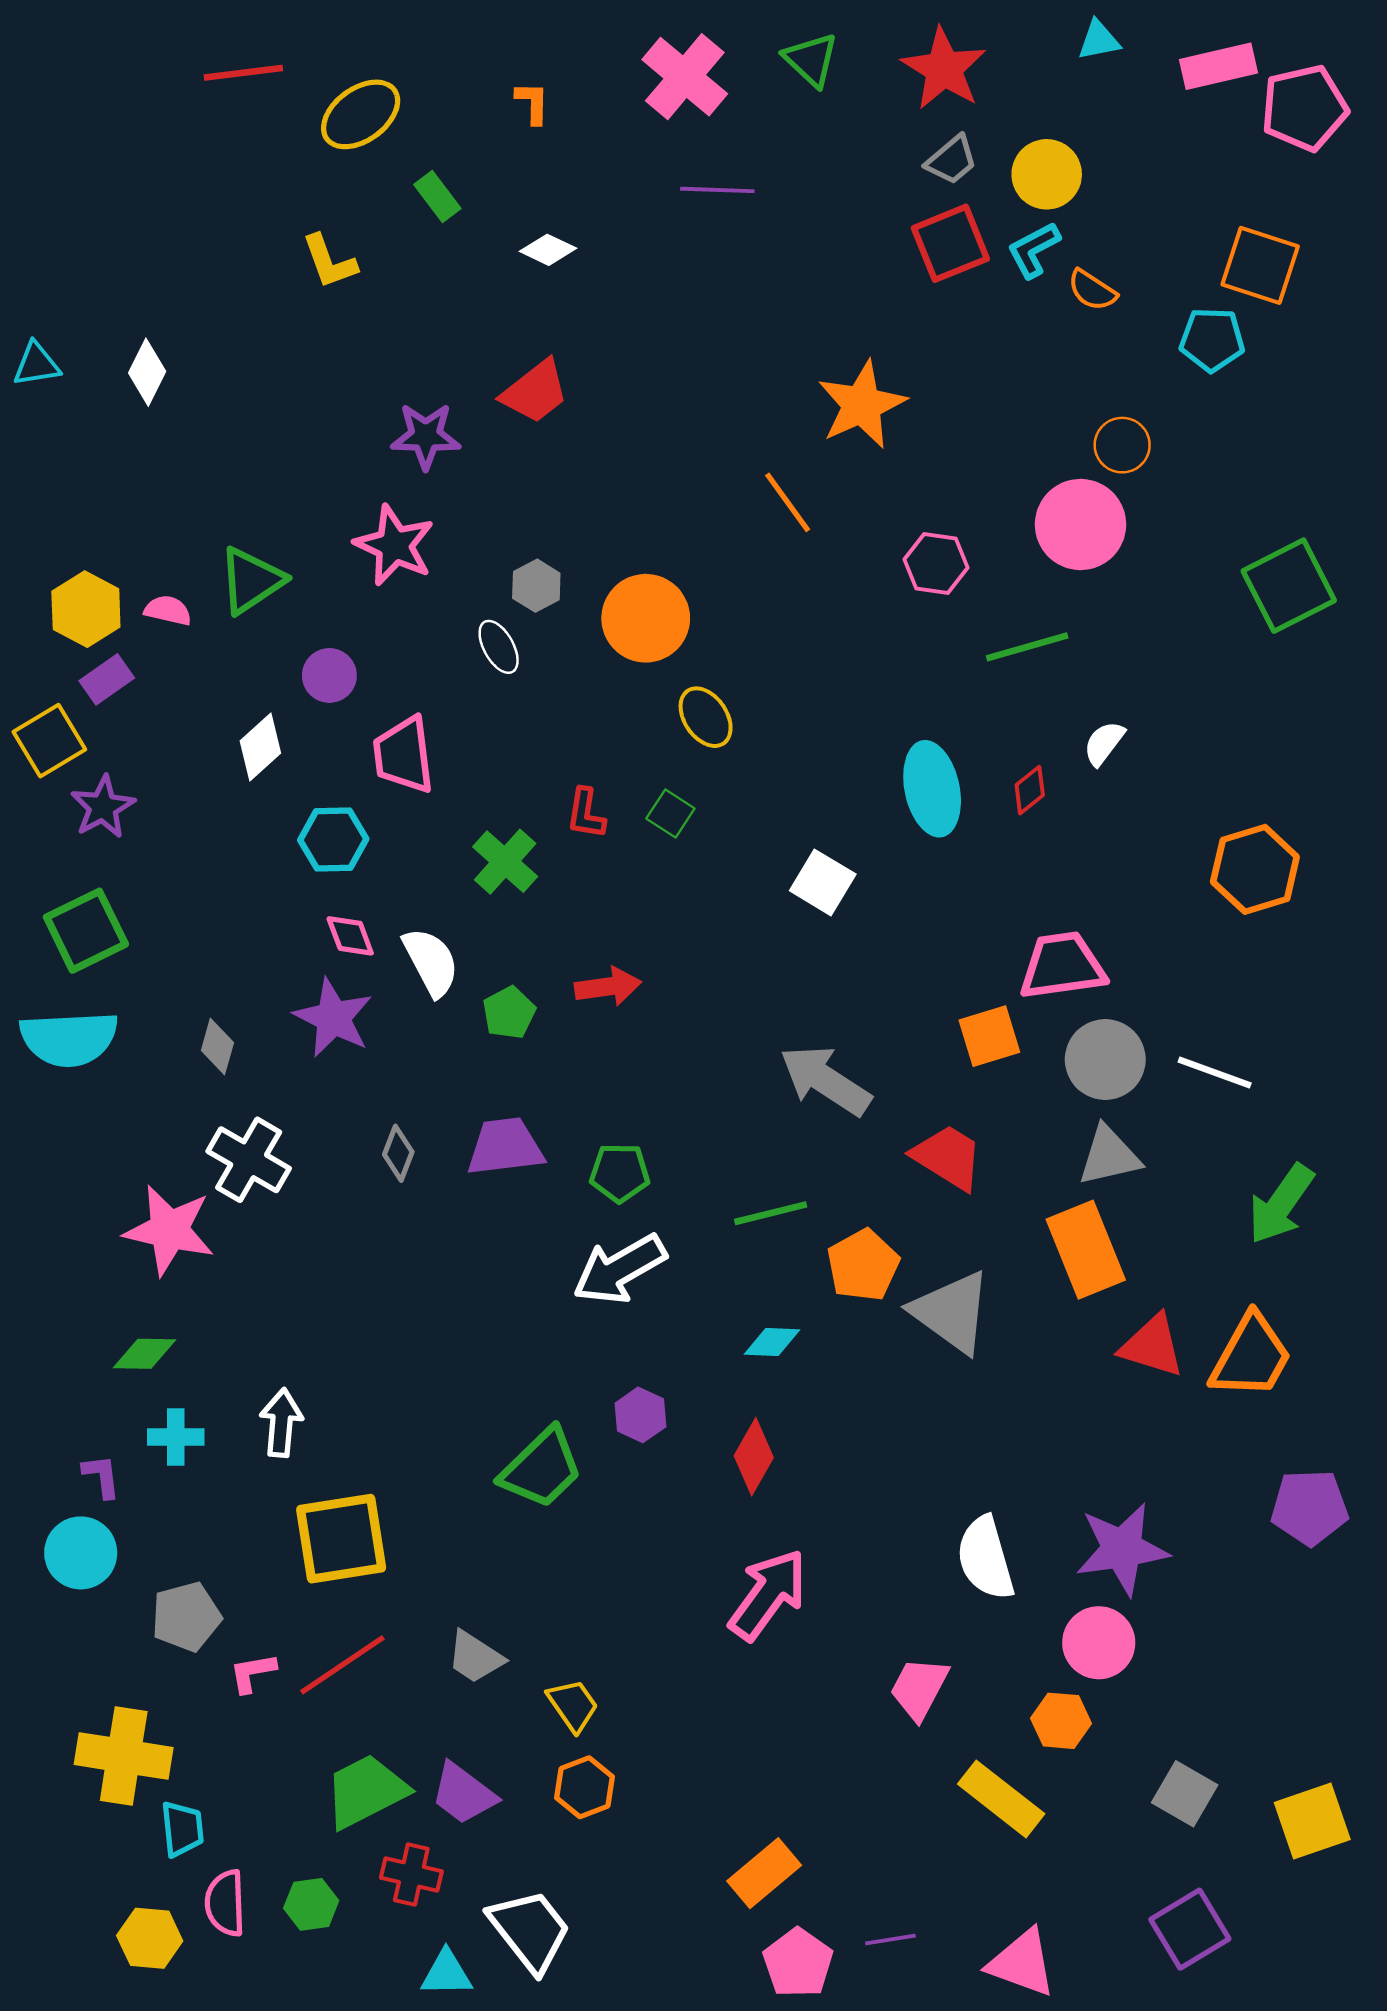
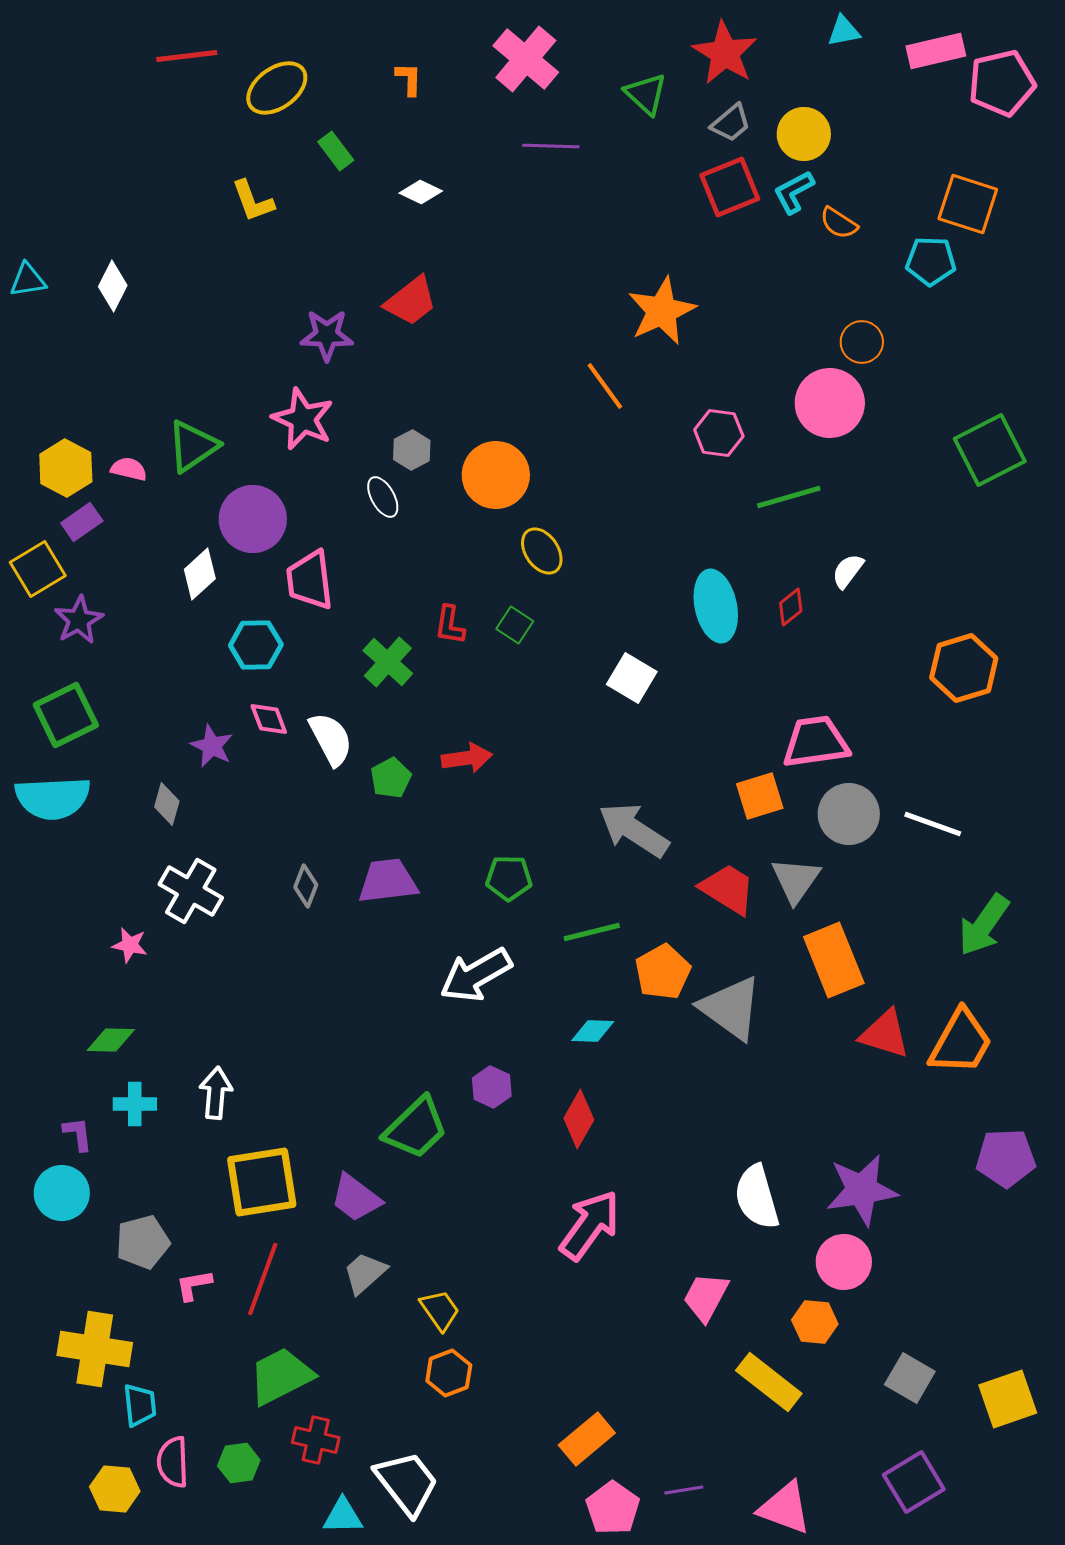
green triangle: (811, 60) -> (646, 94), moved
purple circle: (329, 675) -> (253, 519), size x1.6
purple star: (333, 1018) -> (212, 746), moved, size x0.7
gray triangle: (1109, 1156) -> (796, 880), moved, turned -42
green pentagon: (620, 1173) -> (509, 878), moved
pink star: (169, 1230) -> (130, 945), size x0.5
gray trapezoid: (475, 1657) -> (365, 1273), turned 105
red line: (342, 1665) -> (263, 1279), turned -36
purple trapezoid: (463, 1794) -> (356, 1198), moved

